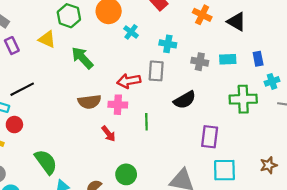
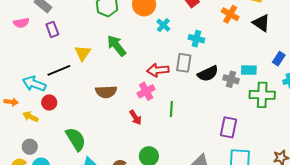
yellow triangle: (47, 39) -> (83, 53), moved, turned 36
cyan rectangle: (228, 59) -> (249, 70), moved
blue rectangle: (258, 59) -> (279, 59), turned 40
gray cross: (200, 62) -> (231, 79), moved
black semicircle: (185, 100) -> (208, 74), moved
brown semicircle: (89, 102) -> (106, 92), moved
pink cross: (118, 105) -> (146, 91), turned -36

